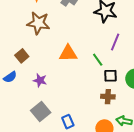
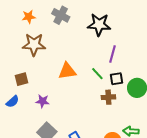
brown square: (22, 56) -> (22, 79), turned 32
black square: (111, 76) -> (117, 79), moved
brown cross: (108, 97) -> (108, 97), moved

